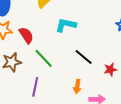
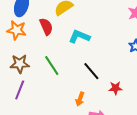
red semicircle: (26, 35) -> (46, 27), moved
purple line: (35, 87) -> (20, 90), moved

